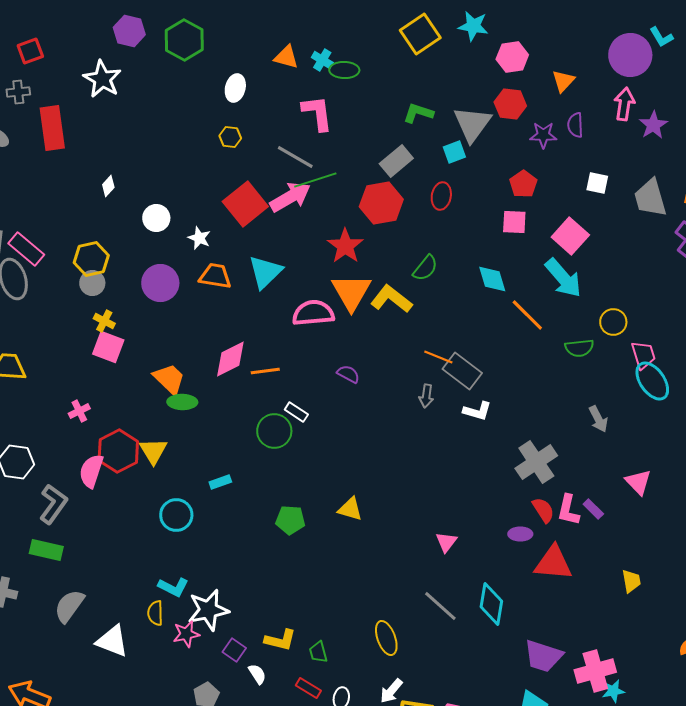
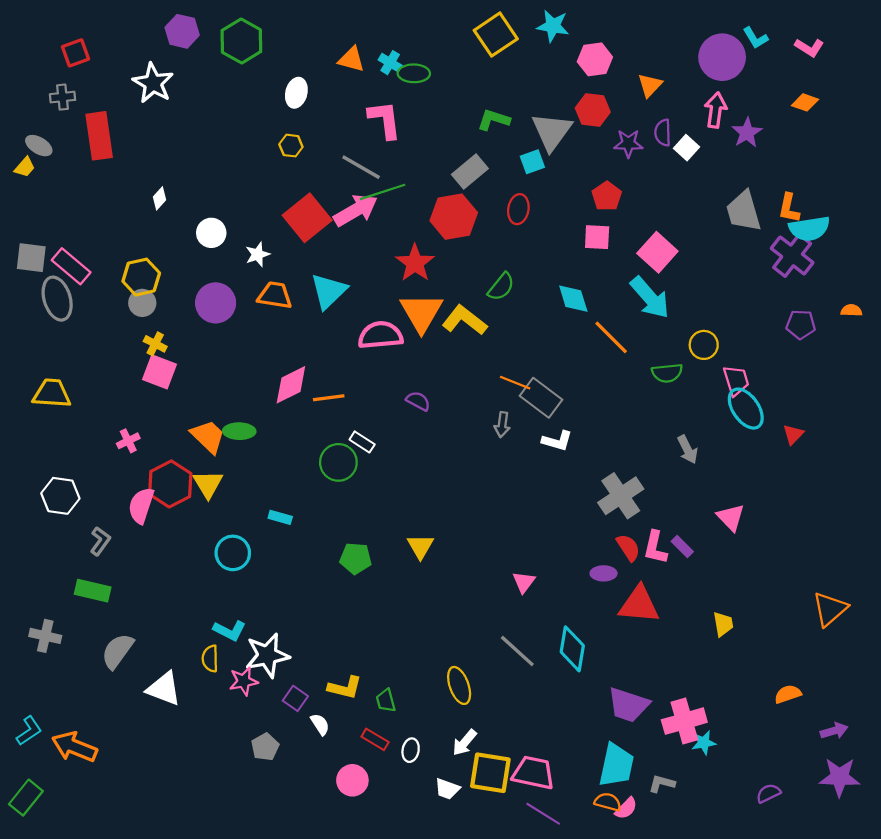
white square: (597, 183) -> (686, 148), moved, turned 30
white star: (199, 238) -> (258, 254), turned 30
orange trapezoid: (169, 379) -> (208, 437), moved
cyan rectangle: (220, 482) -> (280, 517), turned 35
gray L-shape: (53, 504) -> (100, 541), size x0.7
yellow triangle: (350, 509) -> (420, 546), turned 44

